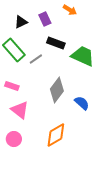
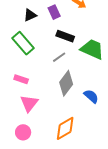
gray line: (36, 59) -> (59, 57), moved
pink triangle: (20, 110) -> (29, 103), turned 30

